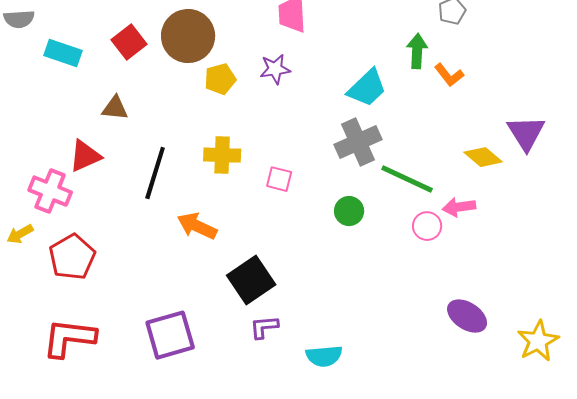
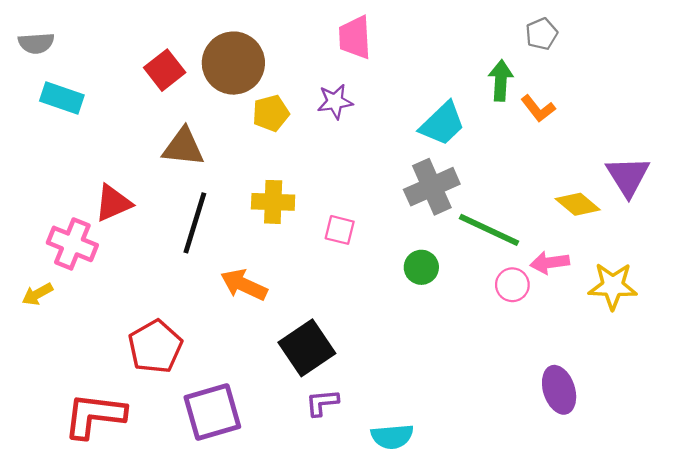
cyan rectangle: (63, 53) -> (62, 98), moved
brown triangle: (115, 108) -> (183, 147), moved, size x1.4
red pentagon: (72, 257) -> (155, 347), moved
purple ellipse: (467, 316) -> (559, 390), turned 39
yellow star: (538, 341) -> (613, 286), moved, turned 30

